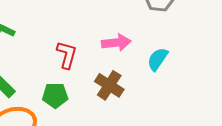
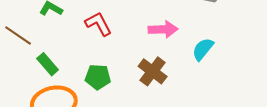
red L-shape: (67, 55) -> (98, 24), moved, turned -48

